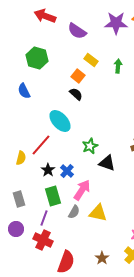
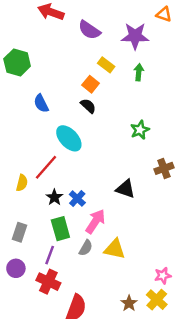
purple star: (116, 23) -> (135, 36), moved
green hexagon: (37, 58) -> (17, 63), moved
blue semicircle: (24, 91) -> (41, 103), moved
green star: (90, 146) -> (140, 130), moved
gray rectangle: (19, 199) -> (20, 232), turned 35
brown star: (102, 258) -> (129, 303), moved

